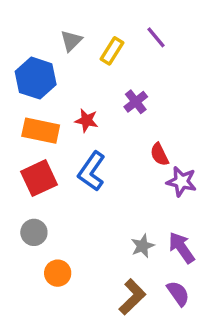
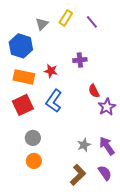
yellow rectangle: (112, 51) -> (66, 18), moved
purple cross: (136, 102) -> (80, 60), turned 32
purple star: (182, 182) -> (107, 107), turned 30
gray circle: (34, 232) -> (33, 138), moved

